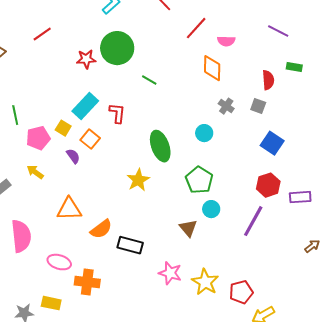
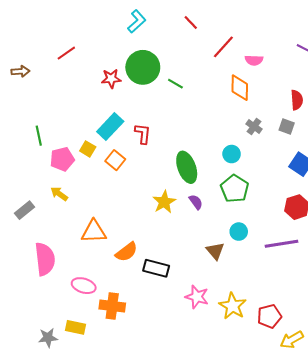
green line: (149, 80) -> (175, 84), moved
purple semicircle: (73, 156) -> (196, 202), moved
green pentagon: (199, 180) -> (235, 189), moved
purple line: (253, 221) -> (282, 244), turned 52

